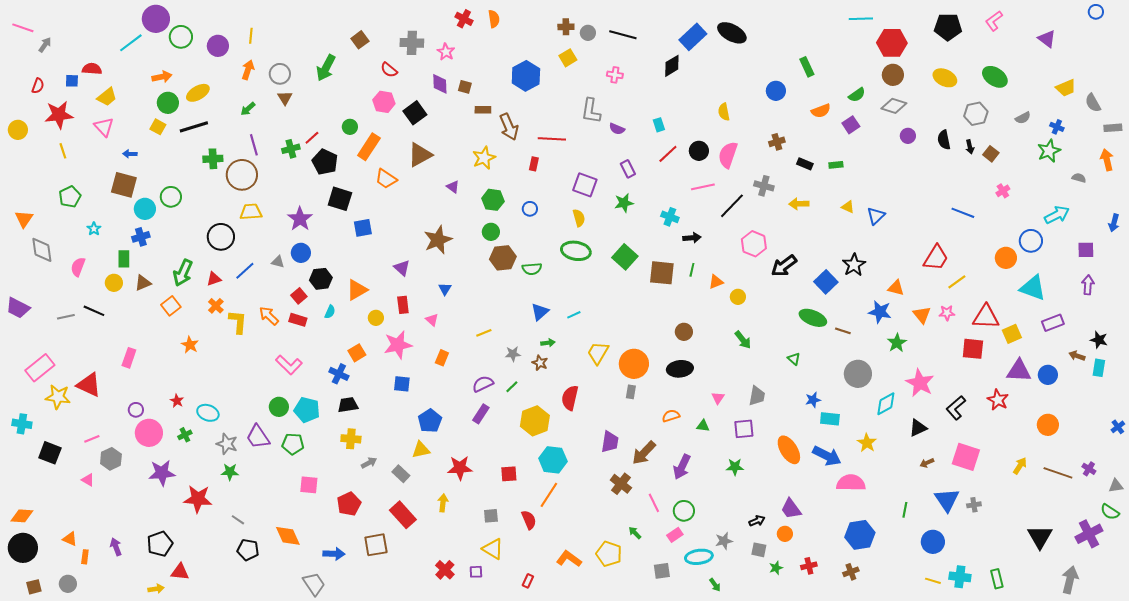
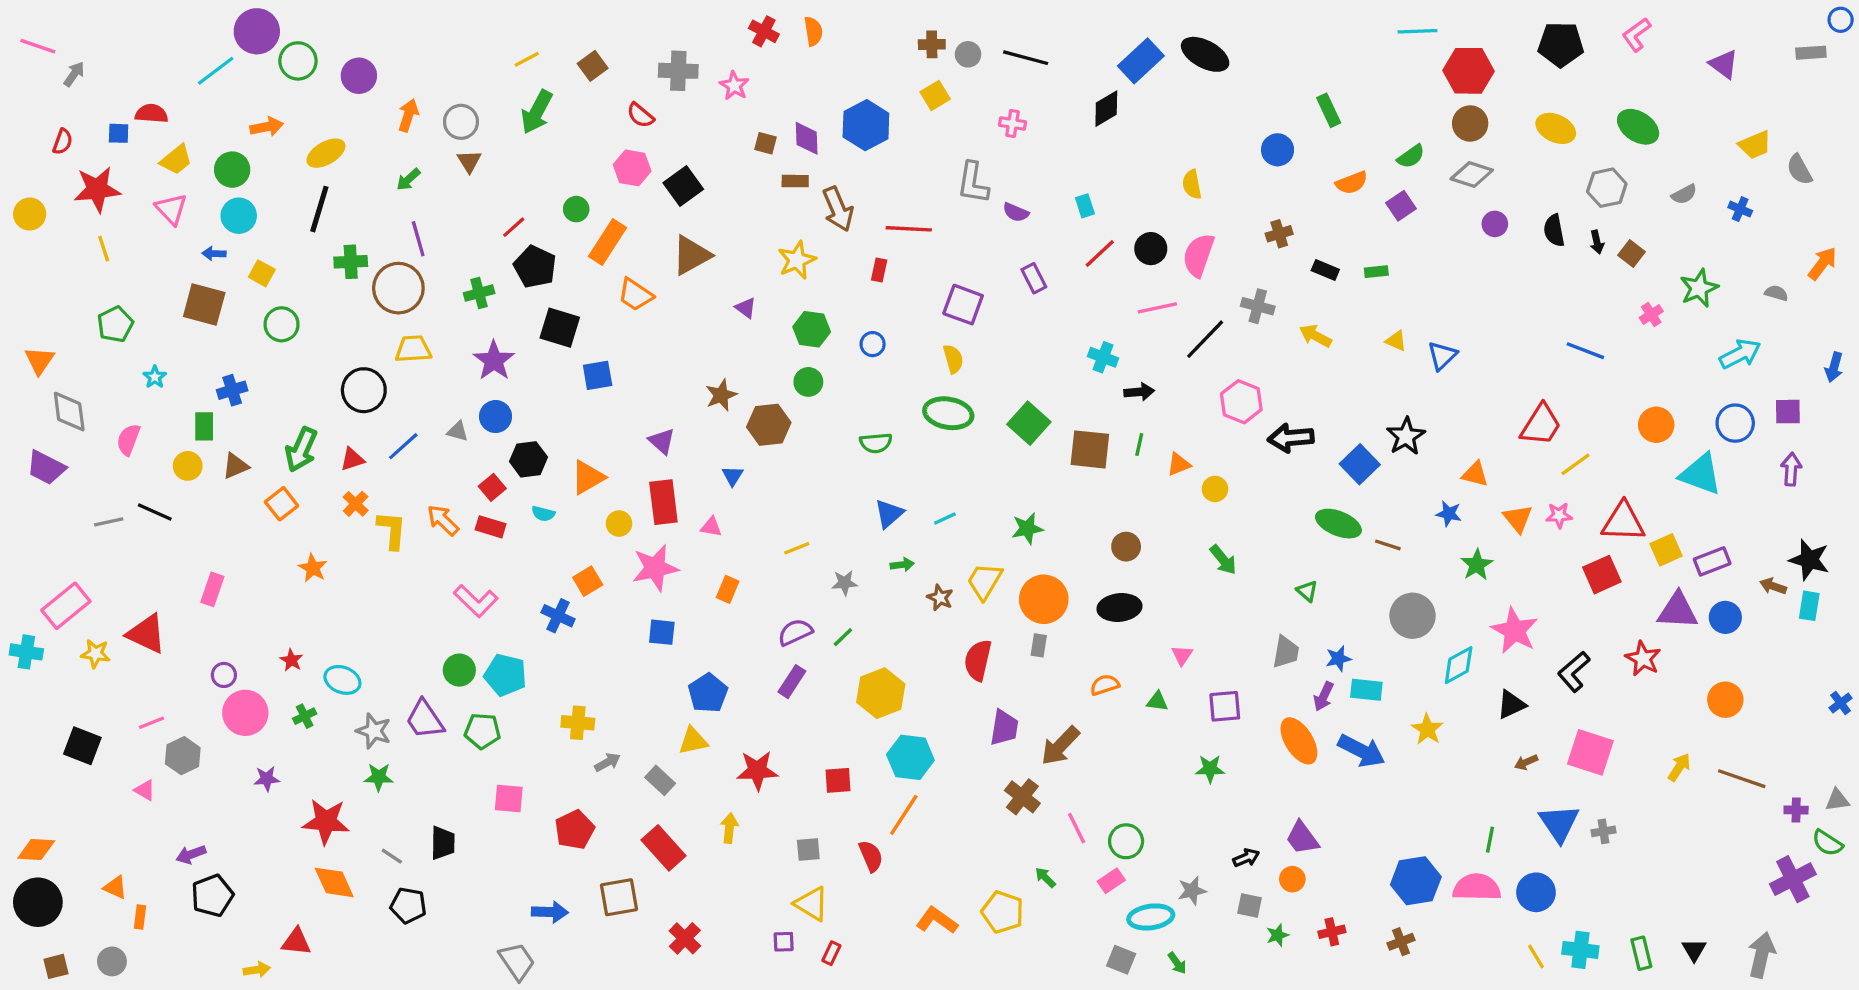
blue circle: (1096, 12) -> (1841, 20), moved
yellow line: (251, 36) -> (527, 59), moved, turned 56
purple diamond: (440, 84) -> (807, 138), moved
green circle: (168, 103) -> (232, 170), moved
yellow square: (158, 127) -> (262, 273), moved
black line: (194, 127) -> (319, 209), turned -56
gray rectangle: (1113, 128) -> (1811, 53), moved
green cross: (291, 149) -> (479, 293), moved
green star: (1049, 151) -> (1699, 288), moved
orange arrow: (1107, 160) -> (1822, 263), turned 50
green star: (624, 203) -> (1027, 528), moved
yellow arrow: (799, 204) -> (1315, 336), turned 30
cyan circle: (145, 209) -> (239, 216), moved
brown star: (438, 240) -> (721, 395), size x0.7
blue circle: (1031, 241) -> (1735, 423), moved
brown hexagon: (503, 258) -> (769, 425), moved
black arrow: (784, 266) -> (1291, 438), turned 32
red rectangle: (403, 305) -> (663, 502), size x1.5
purple trapezoid: (18, 308) -> (46, 468), moved
cyan semicircle: (330, 312) -> (543, 514), turned 80
blue star: (880, 312) -> (1449, 514), size x0.7
pink triangle: (432, 320) -> (711, 527), turned -32
purple rectangle: (1053, 323) -> (1712, 561), moved
black star: (1099, 340) -> (1809, 560), size x1.4
red square: (973, 349) -> (1602, 575), turned -30
brown star: (540, 363) -> (940, 598), moved
gray trapezoid: (757, 396) -> (1286, 652), moved
yellow star: (58, 397) -> (95, 654), size x0.7
red semicircle: (570, 398) -> (978, 660), moved
black trapezoid: (348, 405) -> (443, 843), moved, turned 100
cyan cross: (22, 424) -> (26, 652), moved
purple arrow: (682, 467) -> (1324, 696), moved, size x0.7
purple cross: (1089, 469) -> (1796, 810), moved, turned -32
purple star: (162, 473) -> (267, 779), size x0.6
pink semicircle: (851, 483) -> (1477, 887), moved
orange diamond: (288, 536) -> (334, 882), moved
black triangle: (1040, 537) -> (1694, 950), moved, size x0.6
black pentagon: (160, 544) -> (212, 896), moved
purple arrow: (116, 547) -> (191, 854), moved, turned -90
red cross: (445, 570) -> (685, 938), moved
gray square: (662, 571) -> (1121, 960), moved, turned 30
red rectangle: (528, 581) -> (831, 953), moved
yellow line: (933, 581) -> (1536, 957), turned 42

